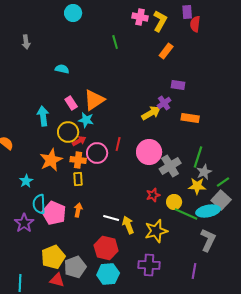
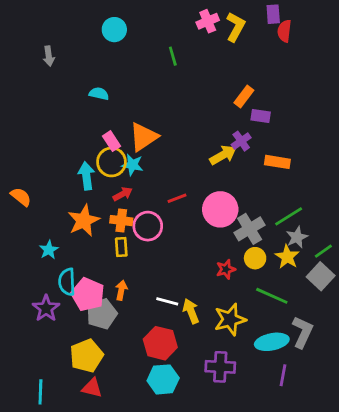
cyan circle: (73, 13) -> (114, 30), moved
pink cross: (140, 17) -> (208, 21), turned -35
orange rectangle: (166, 51) -> (244, 96), moved
cyan arrow: (43, 116) -> (86, 176), moved
yellow circle: (68, 132) -> (112, 162), moved
red line: (118, 144) -> (177, 198), turned 56
pink circle: (97, 153) -> (148, 226), moved
green line: (198, 157) -> (289, 216), turned 40
yellow star: (197, 186) -> (287, 257), turned 30
yellow circle: (174, 202) -> (255, 258), moved
cyan ellipse: (208, 211) -> (272, 342), moved
gray pentagon: (75, 267) -> (102, 314), moved

